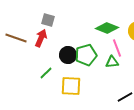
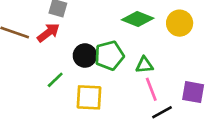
red arrow: (41, 38) -> (48, 33), turned 30
pink line: (117, 48) -> (151, 89), moved

